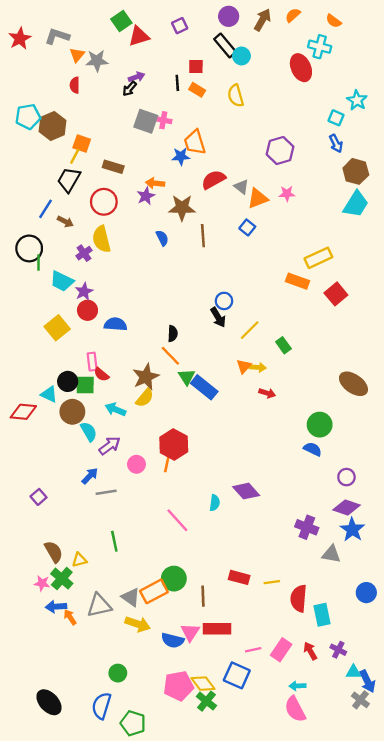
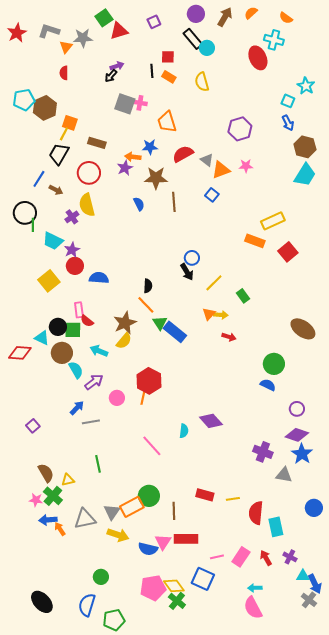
gray star: (97, 61) -> (83, 38), moved
blue star: (181, 156) -> (150, 147), moved
gray triangle: (131, 597) -> (112, 512), turned 30
green pentagon: (133, 723) -> (114, 620), turned -30

